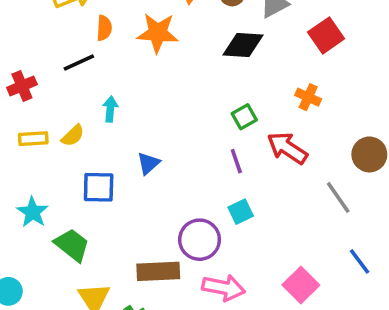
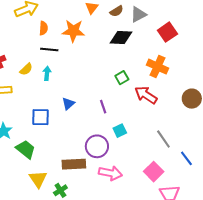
black line: (79, 62) -> (49, 49), moved, turned 30
orange cross: (308, 97) -> (157, 67), size x1.5
yellow semicircle: (73, 136) -> (26, 69), moved
purple line: (236, 161) -> (103, 107), moved
gray line: (338, 197) -> (163, 139), moved

